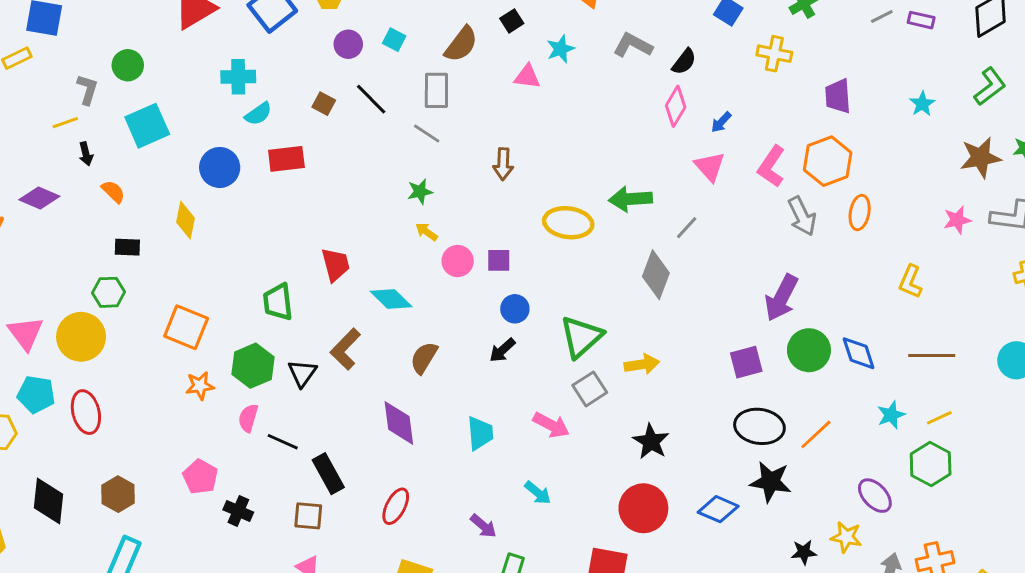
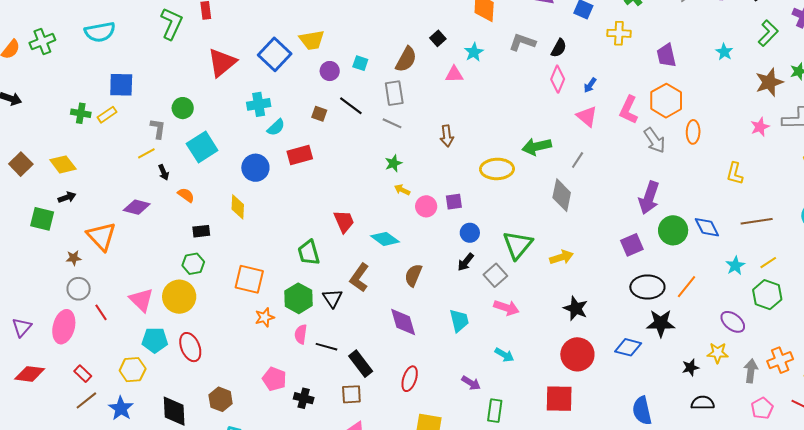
gray square: (590, 389) -> (495, 275), moved

